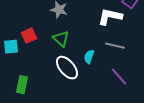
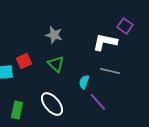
white ellipse: (67, 68) -> (52, 104), moved
purple line: (119, 77) -> (98, 102), moved

